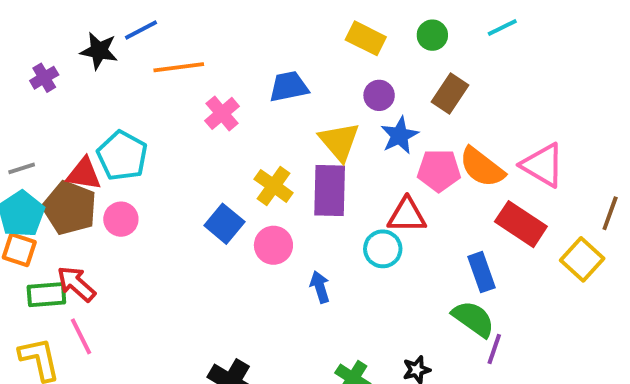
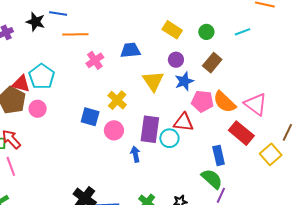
blue line: (141, 30) -> (58, 13), turned 30
purple rectangle: (330, 190) -> (150, 129), moved
blue square: (224, 224) -> (90, 117), turned -30

